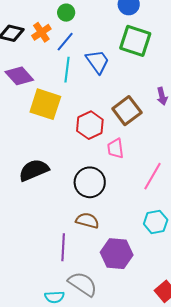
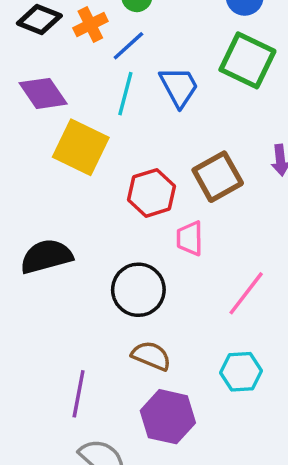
brown semicircle: (87, 221) -> (151, 356), moved

